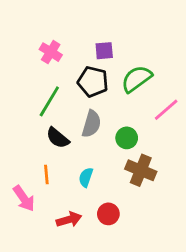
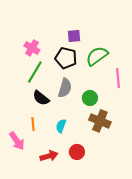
pink cross: (51, 52) -> (32, 48), moved
pink line: (166, 110) -> (118, 78), turned -54

